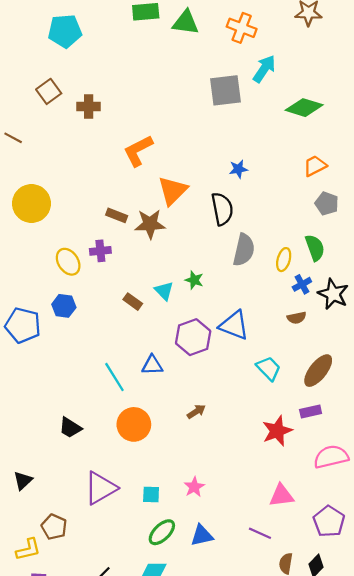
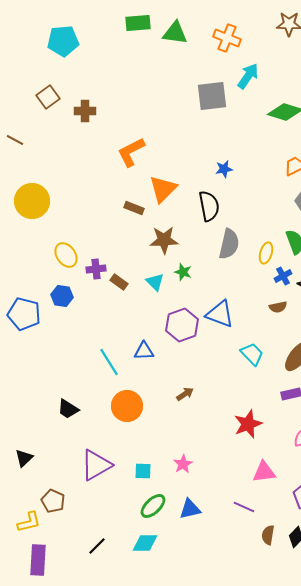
brown rectangle: (117, 215) -> (134, 208), moved
brown star: (150, 224) -> (164, 240), moved
purple cross: (100, 251) -> (96, 269), moved
brown rectangle: (133, 302) -> (119, 282), moved
red star: (277, 431) -> (248, 424), moved

